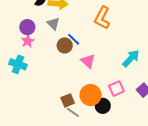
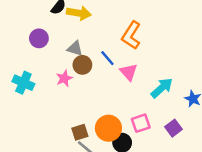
gray triangle: (53, 24) -> (75, 48), moved, turned -32
blue line: (74, 39) -> (107, 58), moved
pink star: (28, 41) -> (64, 78), moved
pink triangle: (88, 61) -> (129, 72), moved

